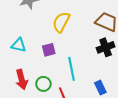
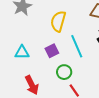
cyan line: (71, 69) -> (77, 46), moved
green circle: (43, 84) -> (64, 72), moved

